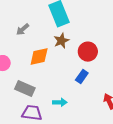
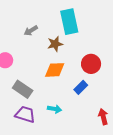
brown star: (61, 41) -> (55, 44), moved
orange diamond: (39, 57) -> (55, 70), moved

